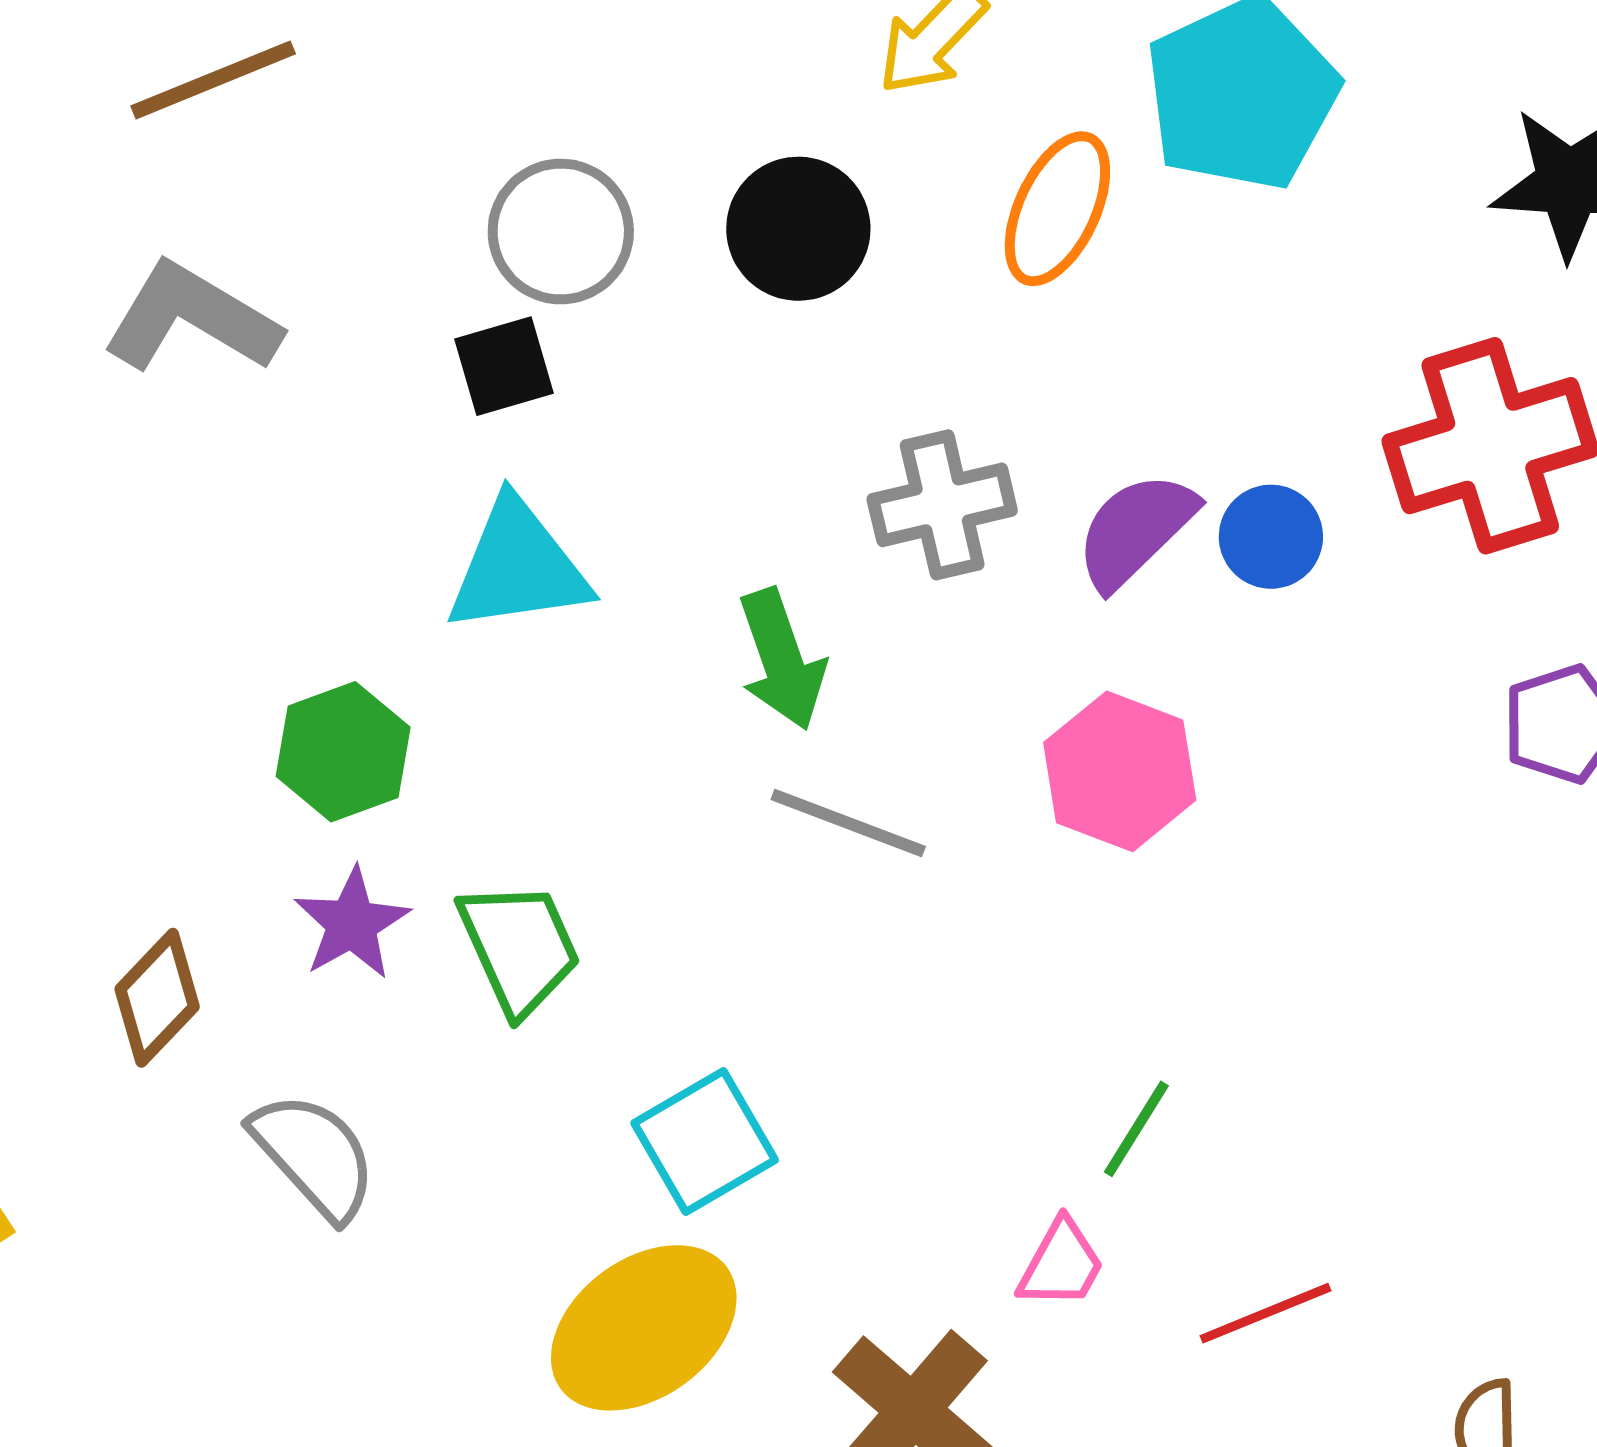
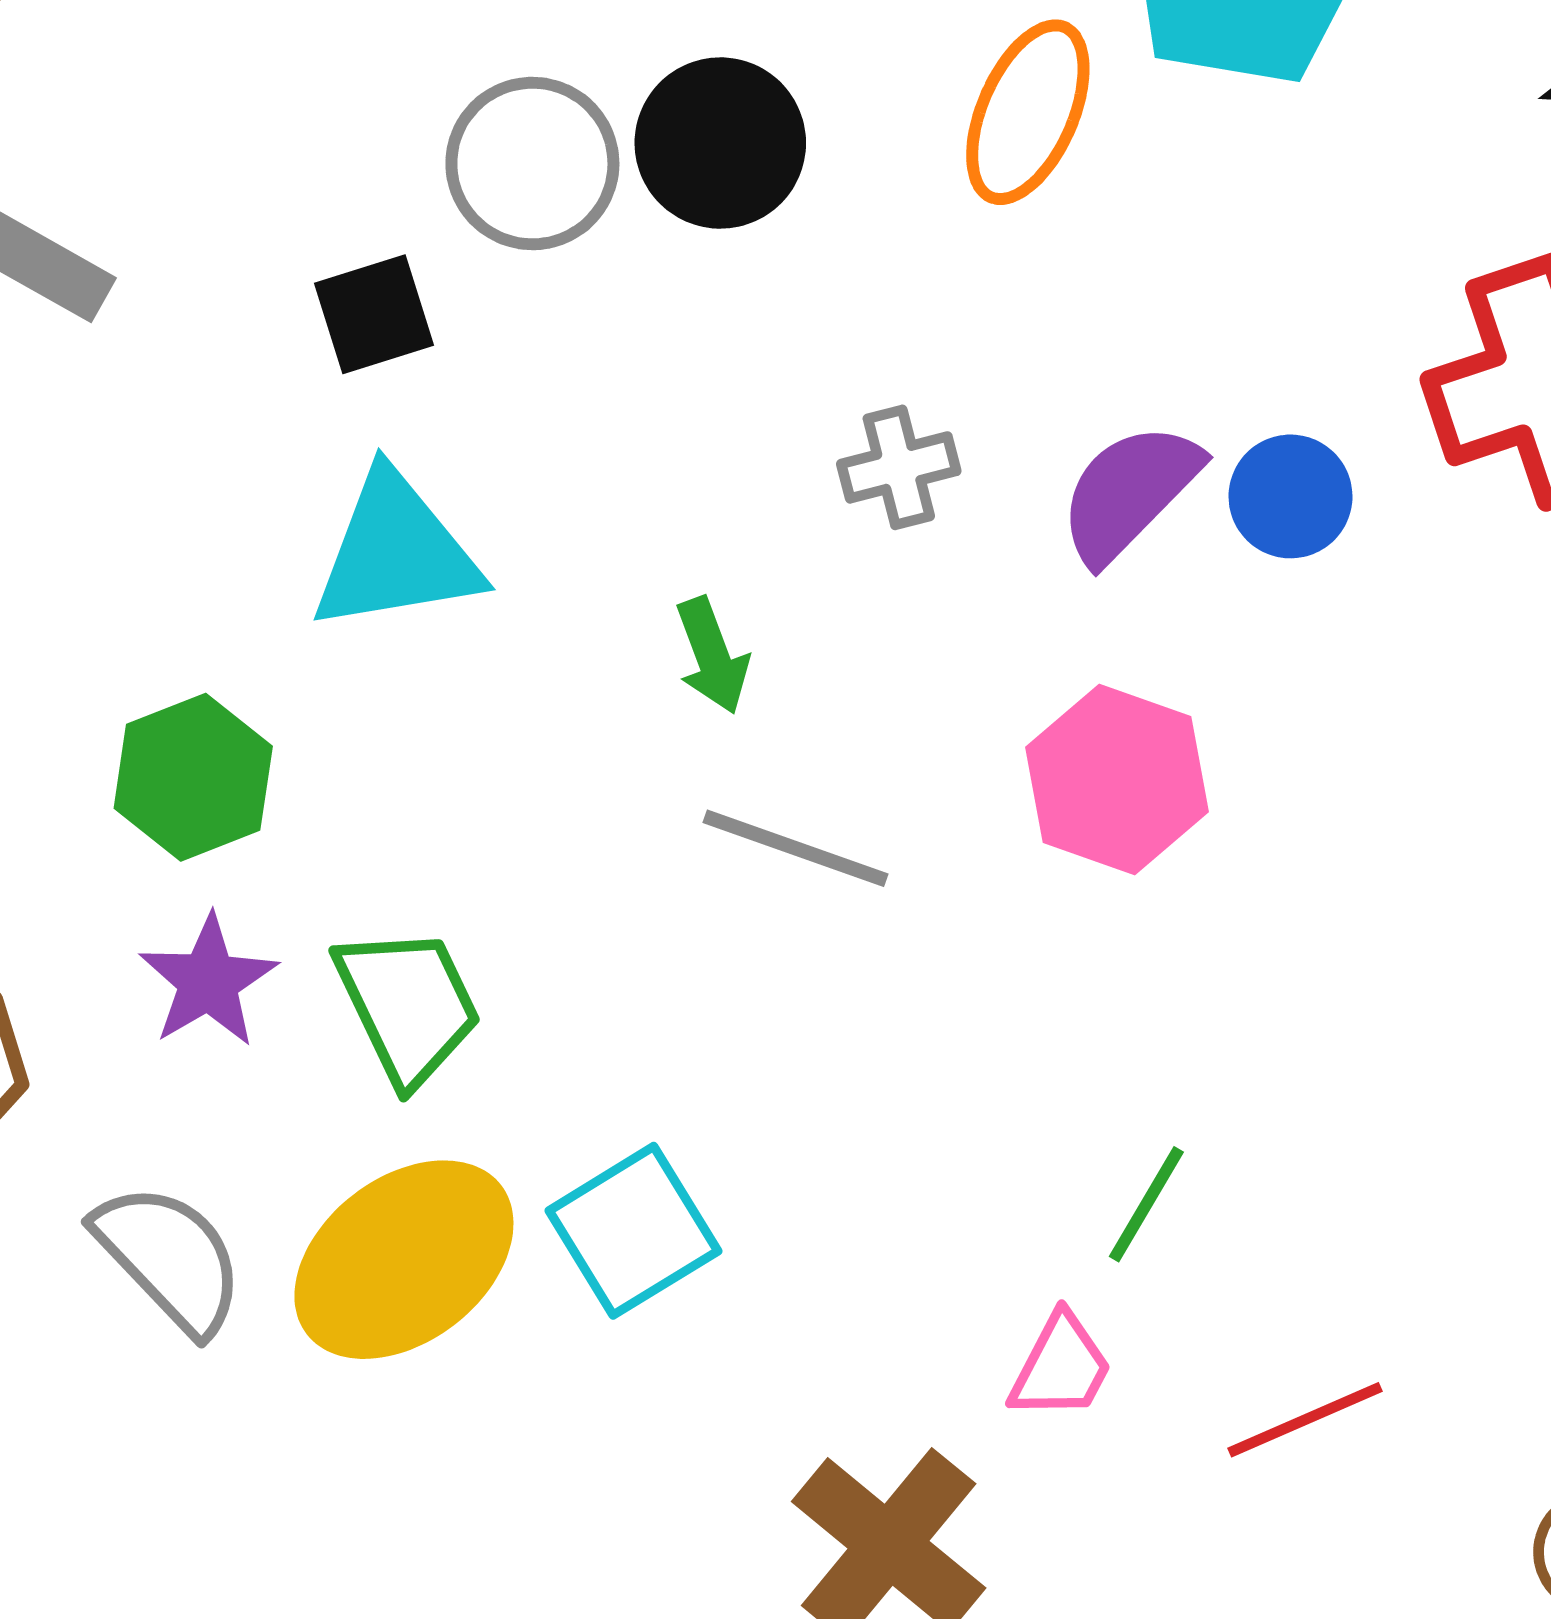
gray circle: (561, 232) -> (532, 164), moved
gray cross: (942, 505) -> (899, 467), size x0.7
green arrow: (782, 659) -> (712, 656), size x0.7
yellow ellipse: (644, 1328) -> (404, 1260), moved

